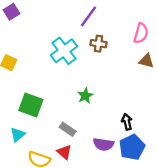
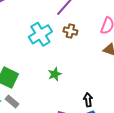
gray rectangle: (68, 129) -> (12, 102), moved

